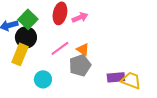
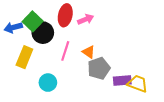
black circle: (26, 37) -> (43, 33), moved
pink line: (60, 48) -> (65, 51), turned -36
gray pentagon: (80, 65) -> (99, 68), moved

